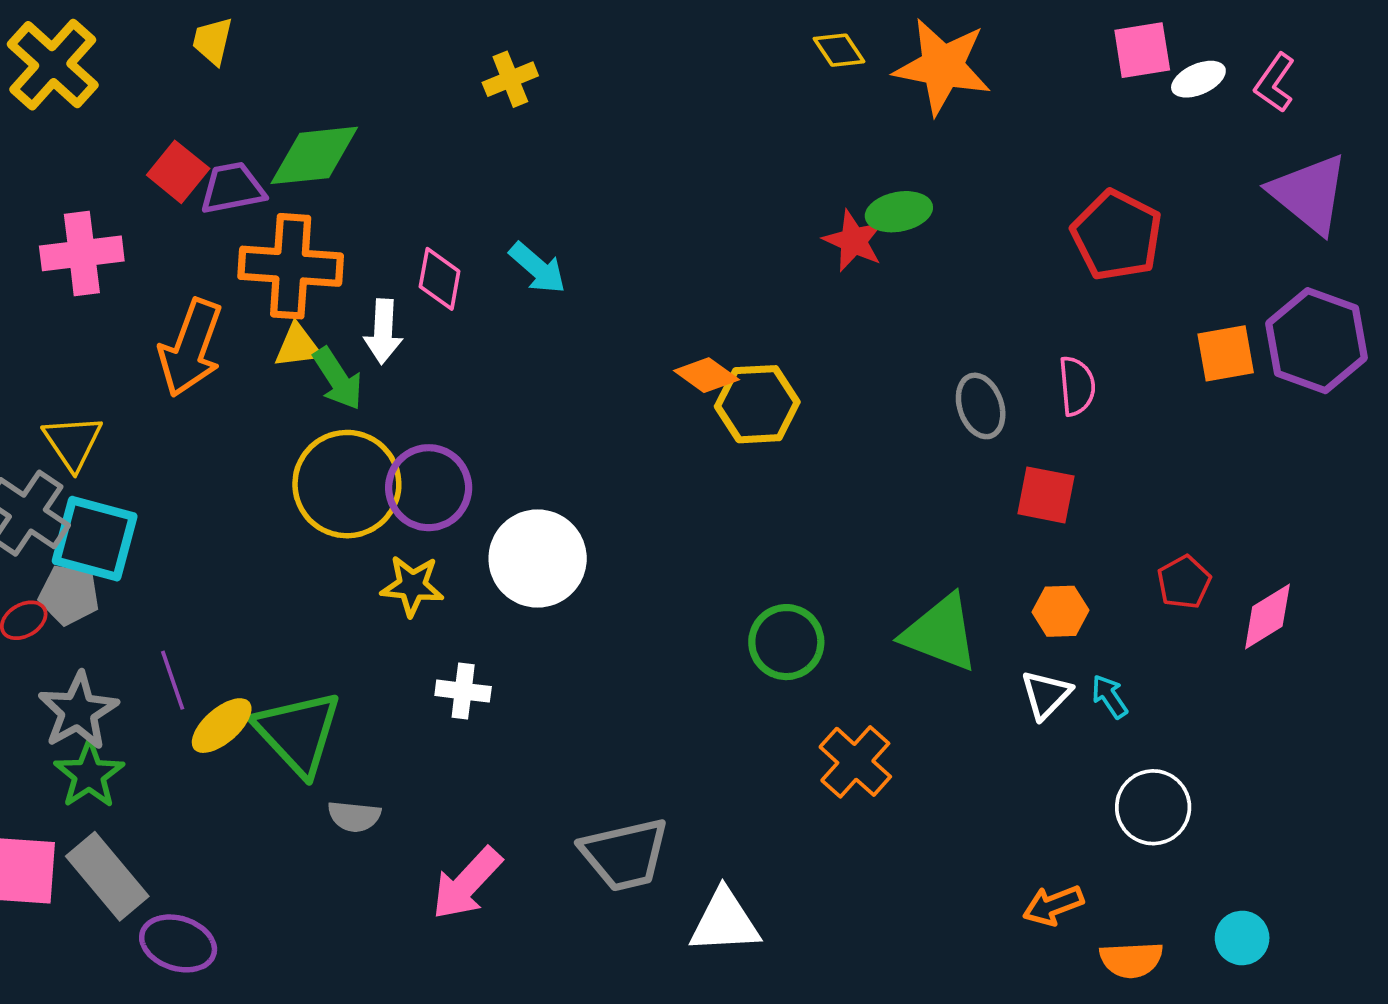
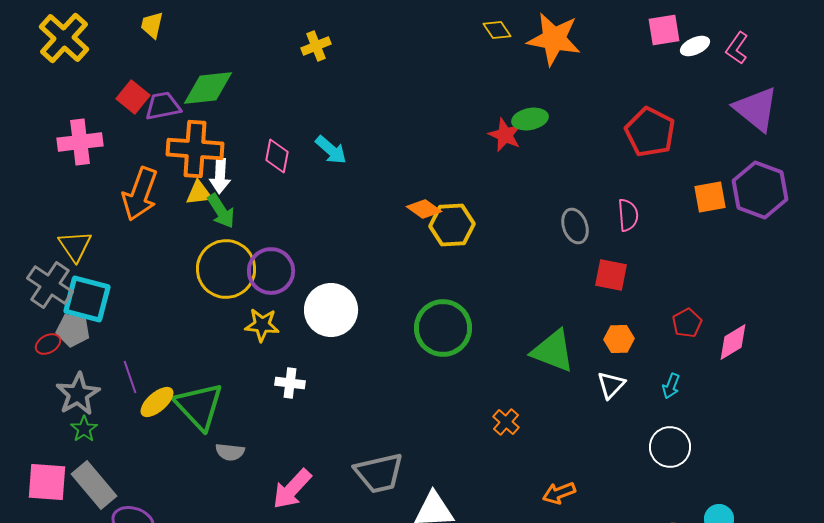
white arrow: (383, 332) -> (220, 176), moved
green circle: (786, 642) -> (443, 328), moved, size x1.4
cyan arrow: (1110, 696) -> (671, 386), moved, turned -125
orange cross: (855, 762) -> (506, 422), size x0.7
green star: (89, 775) -> (84, 429), size x0.7
orange arrow: (1053, 905) -> (559, 493), moved

